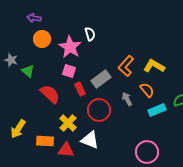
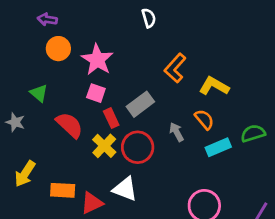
white semicircle: (90, 34) -> (149, 18), moved
gray star: (11, 60) -> (15, 122), moved
orange L-shape: (126, 66) -> (175, 68), moved
yellow cross: (68, 123) -> (104, 146), moved
red triangle: (66, 150) -> (92, 203), turned -30

